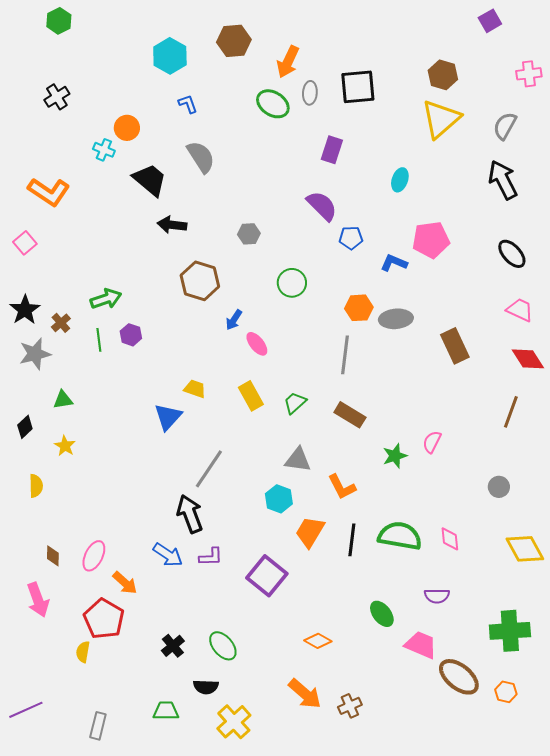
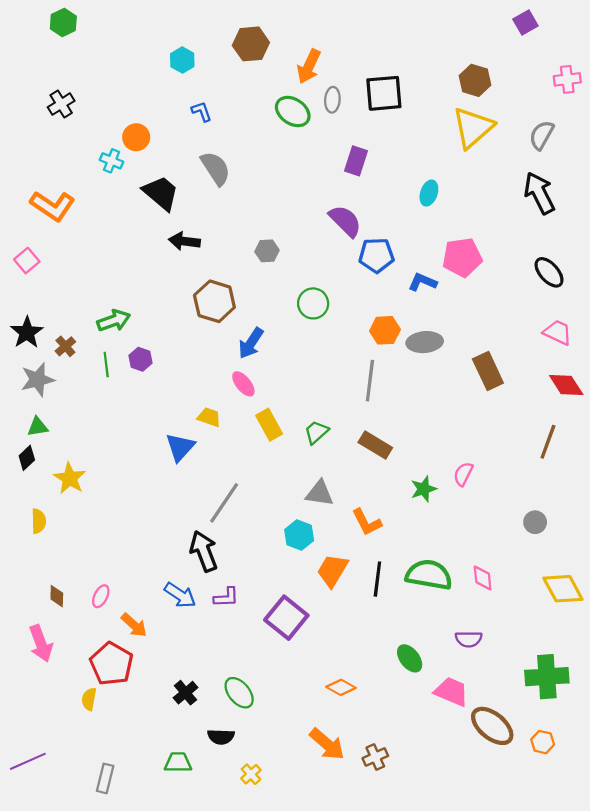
cyan hexagon: (170, 56) -> (182, 60), size x0.7
blue pentagon: (351, 238) -> (376, 255), size x1.4
blue arrow: (234, 320) -> (251, 343), size x1.4
pink ellipse: (257, 344) -> (243, 384), moved
green triangle: (63, 400) -> (38, 427), moved
yellow star: (65, 446) -> (70, 478), size x1.4
pink ellipse: (94, 556) -> (101, 596), size x0.7
yellow cross: (234, 722) -> (251, 774), size x0.6

